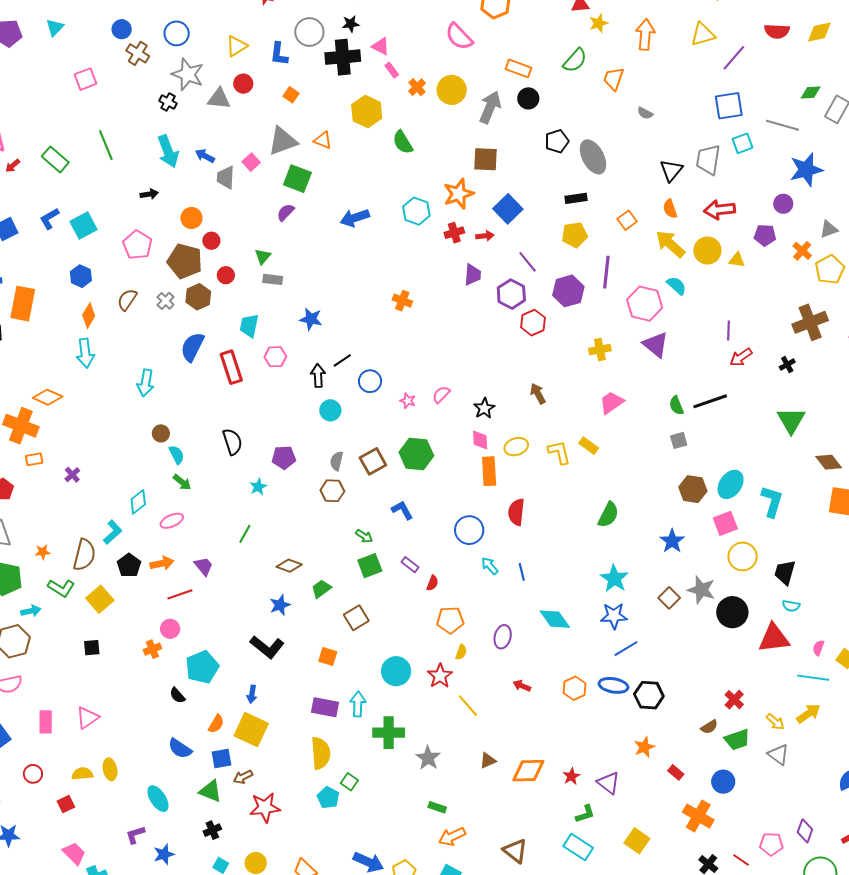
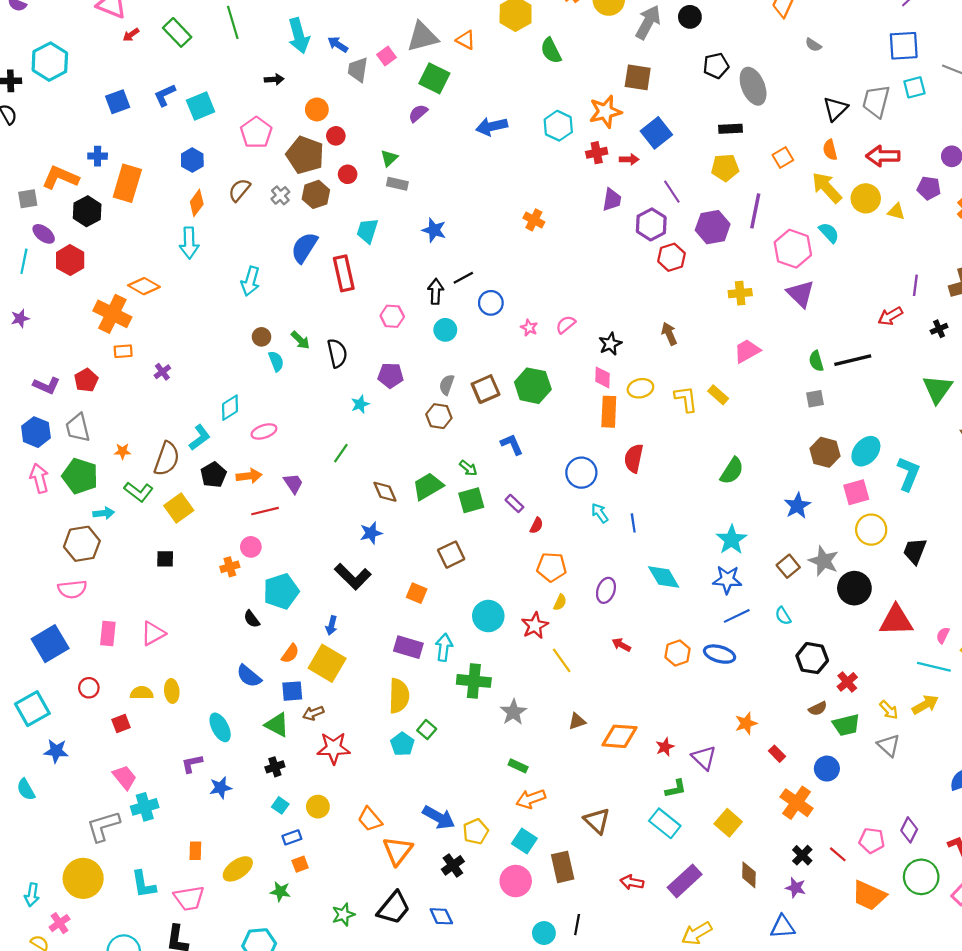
purple line: (729, 330) -> (915, 285), moved
pink hexagon: (275, 357) -> (392, 316), moved
green arrow: (182, 482) -> (300, 340), moved
brown diamond: (289, 566) -> (385, 492), turned 40
green trapezoid: (321, 589) -> (428, 486), moved, size x1.4
cyan semicircle: (791, 606) -> (783, 616), moved, turned 42
black hexagon: (649, 695) -> (812, 658), moved

